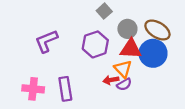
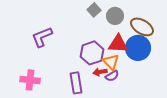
gray circle: (127, 29) -> (115, 16), moved
purple hexagon: (95, 44) -> (92, 53), moved
purple rectangle: (65, 89) -> (76, 83), moved

